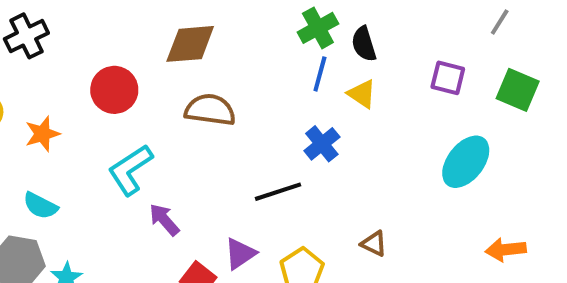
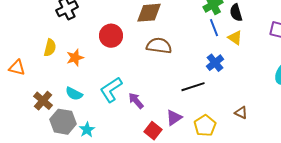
blue line: (320, 74) -> (214, 28), turned -36
cyan L-shape: (130, 170) -> (111, 90), moved

